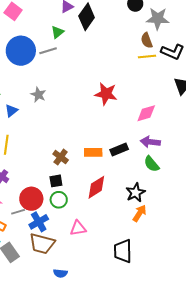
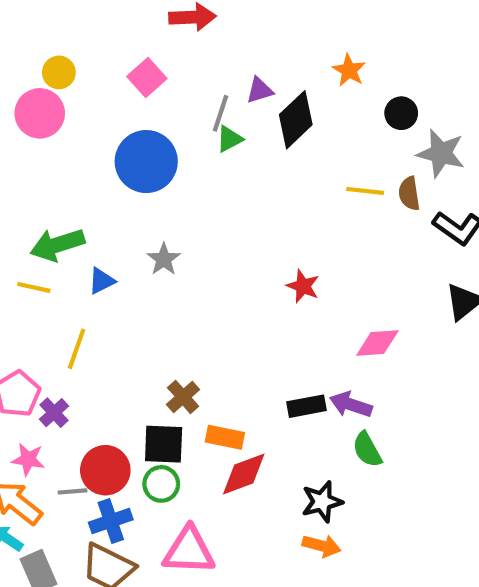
gray line: (48, 51) -> (220, 113), moved, turned -66
yellow line: (147, 57) -> (365, 191), moved
red star: (106, 94) -> (303, 286), size x0.7
purple arrow: (150, 142) -> (351, 405), moved
orange rectangle: (93, 152) -> (225, 437), moved
black square: (56, 181) -> (164, 444), size x1.5
orange arrow: (140, 213) -> (322, 546), turned 60
pink triangle: (78, 228) -> (189, 551), size x1.5

